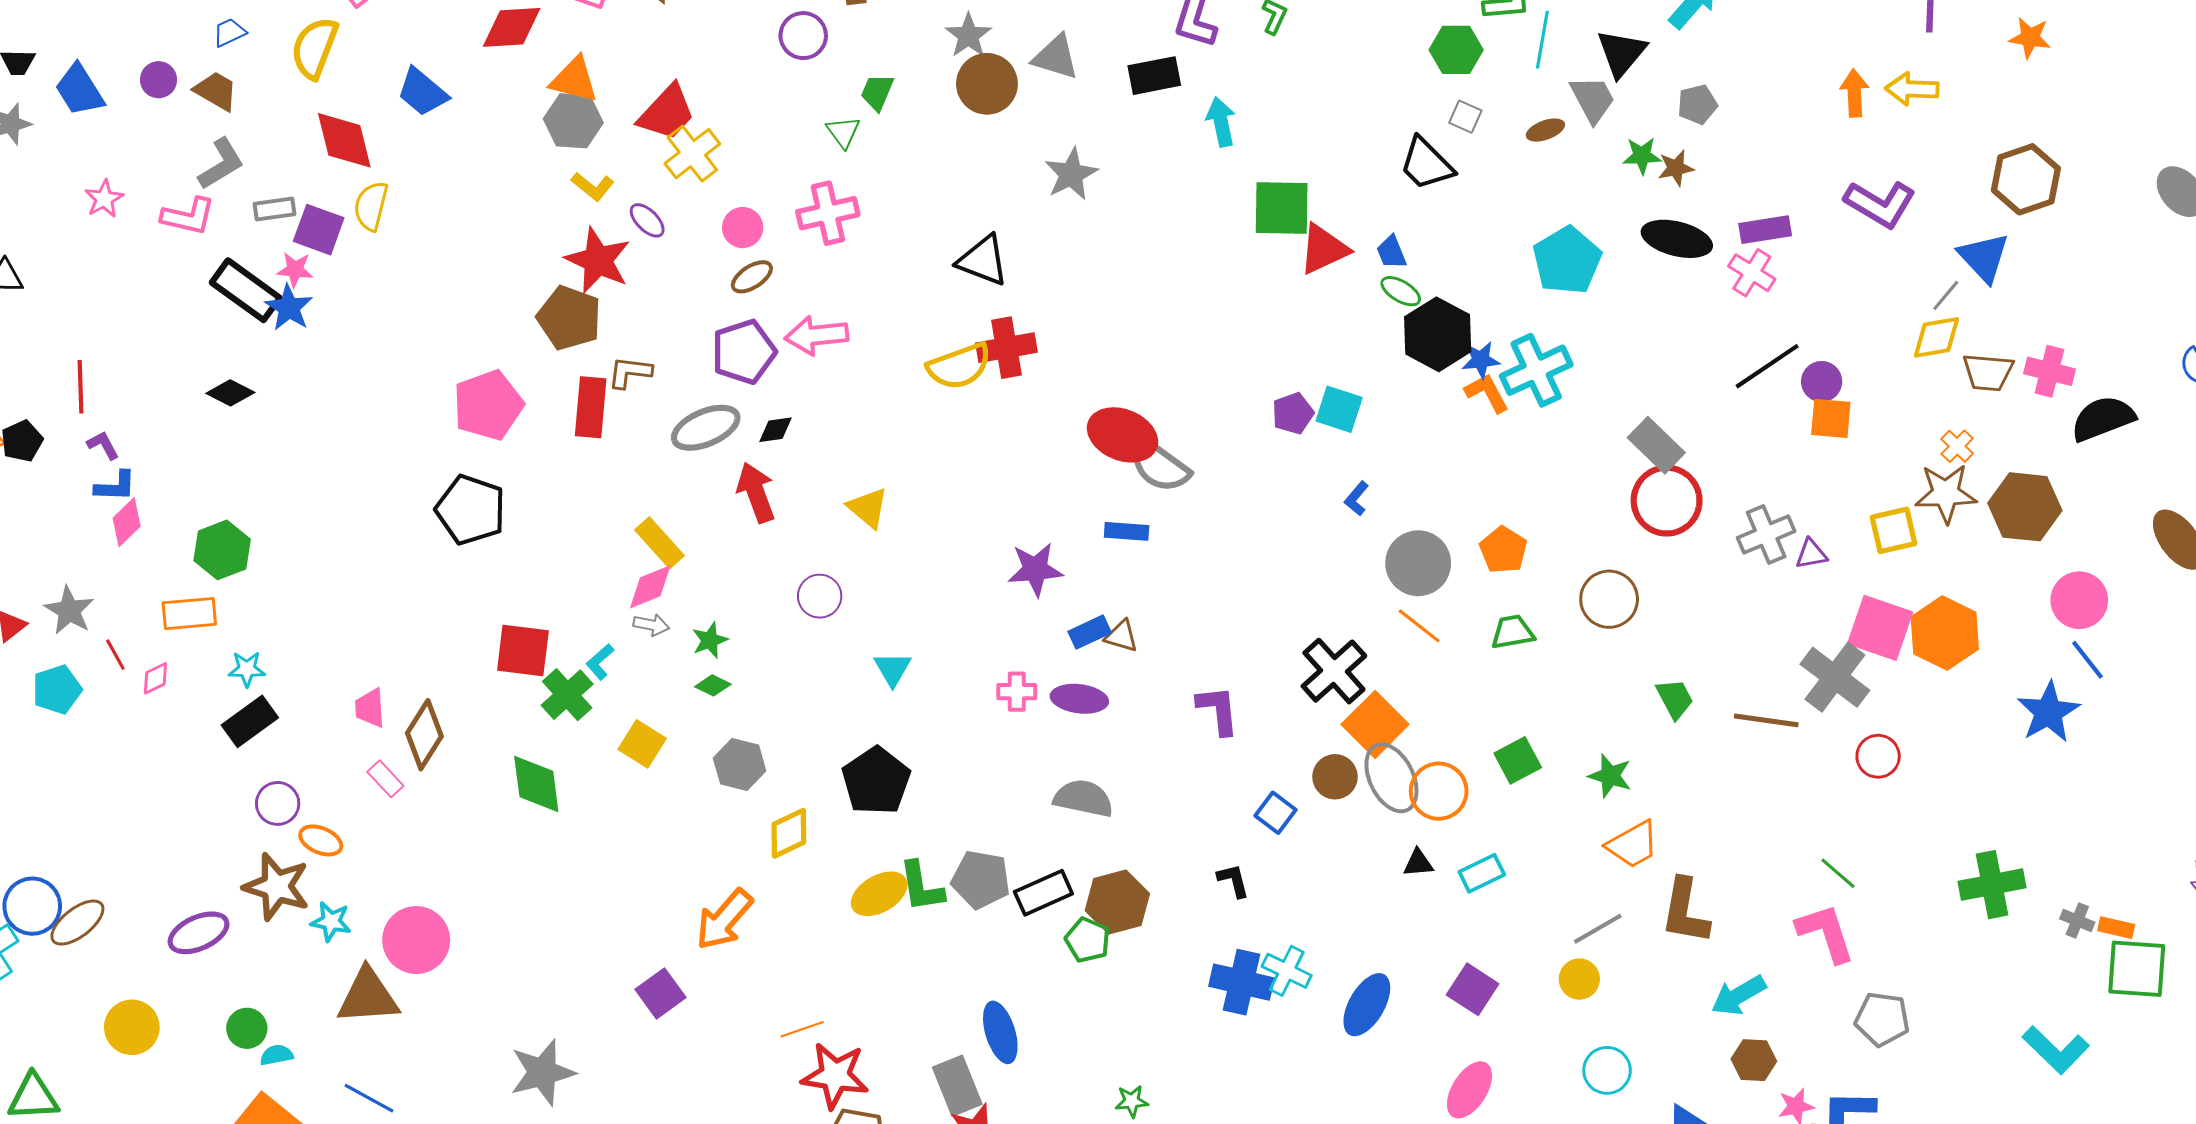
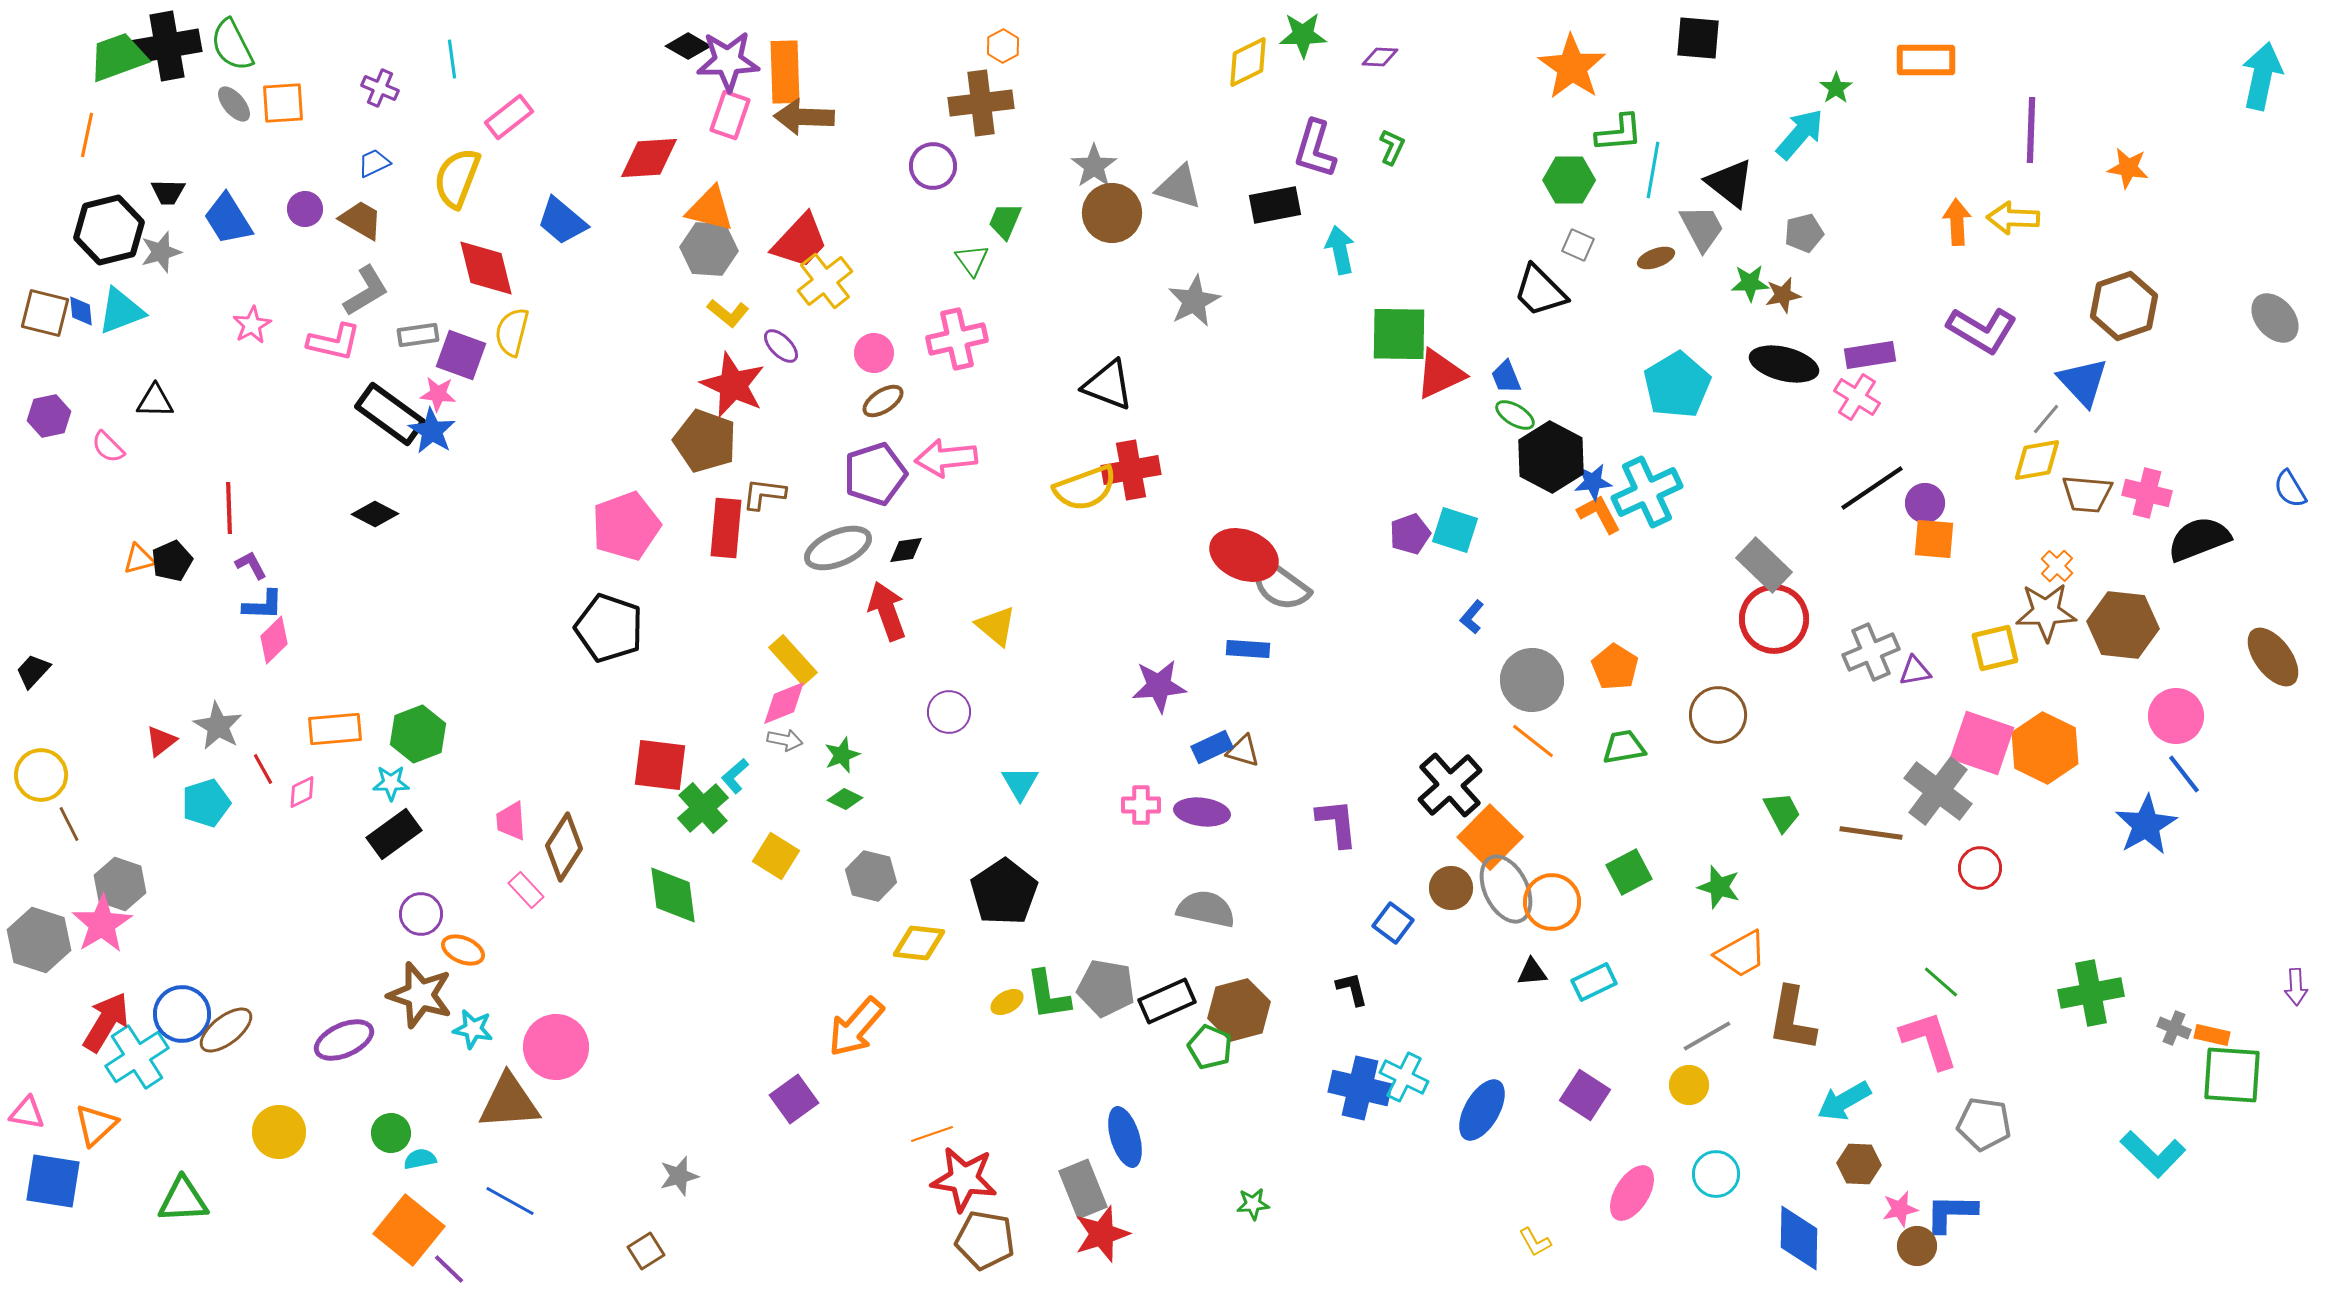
black triangle: (1621, 53) -> (1730, 183), turned -32
green hexagon: (222, 550) -> (418, 734), moved
yellow diamond: (789, 833) -> (919, 943), turned 32
yellow ellipse: (879, 894) -> (1007, 1002), size x0.6
gray star: (542, 1072) -> (679, 1176), size x0.6
pink ellipse: (1469, 1090) -> (1632, 1193), moved

